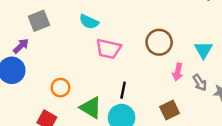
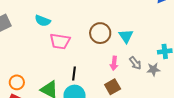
cyan triangle: (203, 50) -> (126, 36), moved
pink arrow: (178, 72) -> (114, 63), moved
orange circle: (61, 88) -> (17, 82), moved

